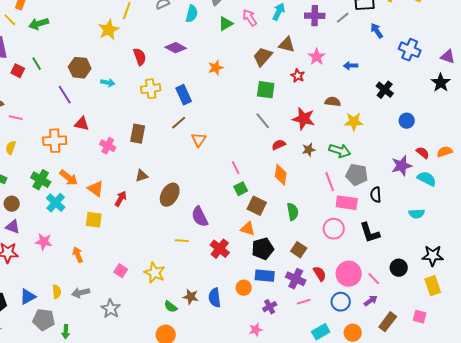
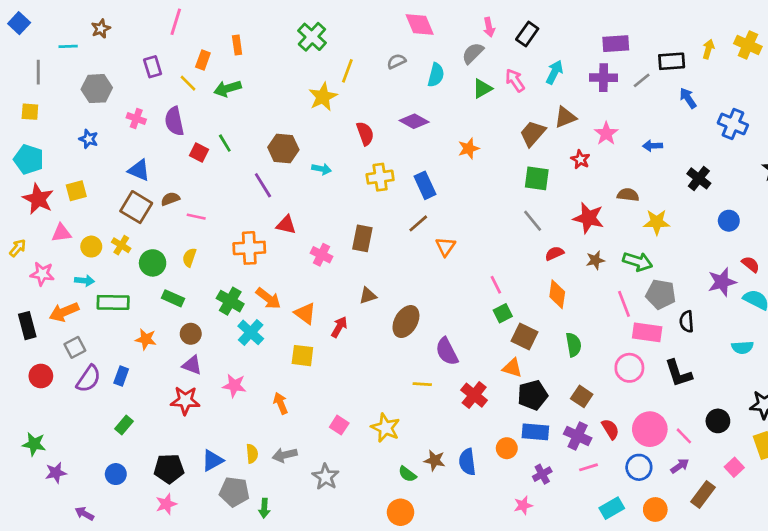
brown triangle: (287, 45) -> (565, 117), turned -36
pink square: (420, 317) -> (734, 467), moved, turned 32

